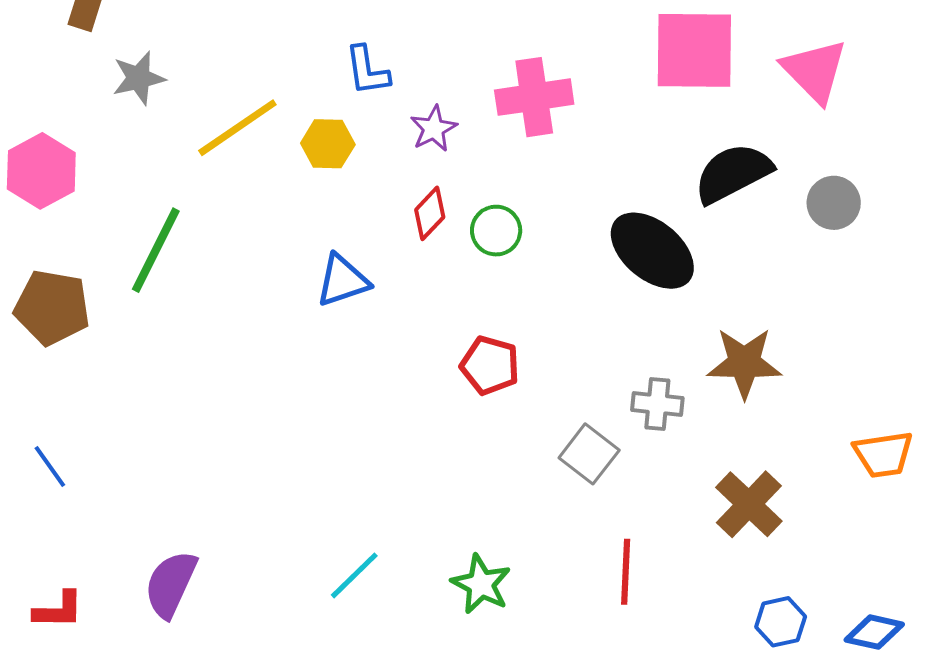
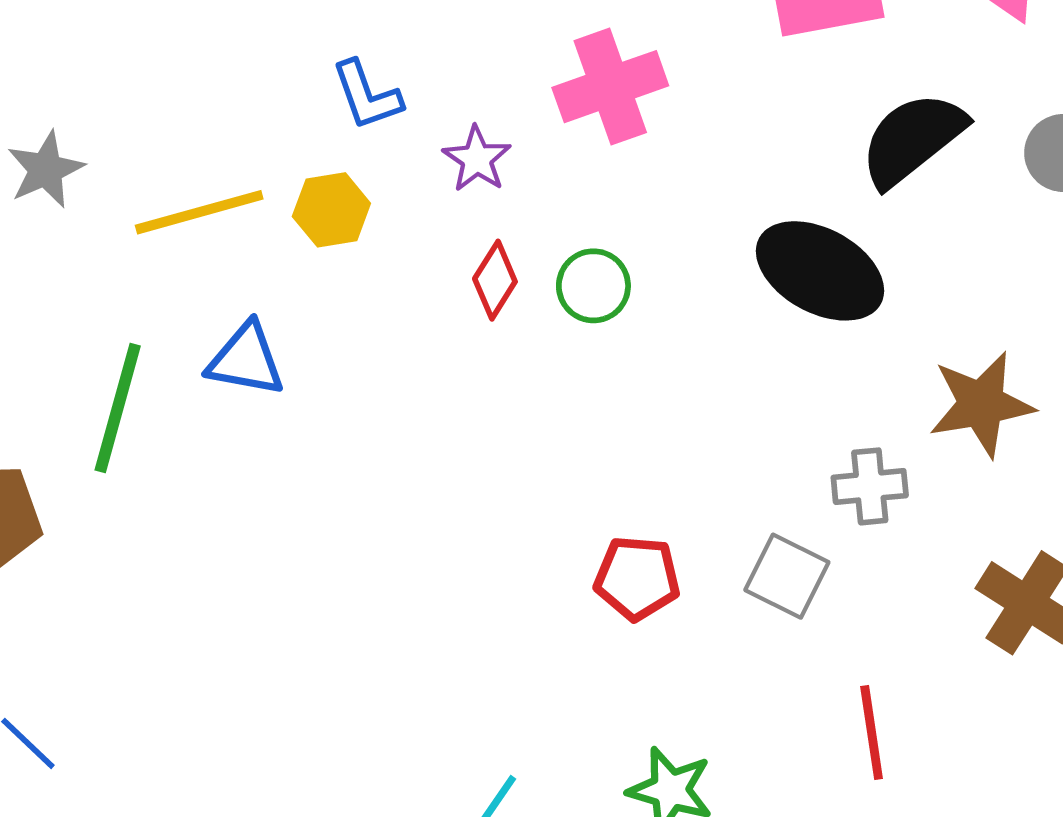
yellow line: (237, 128) -> (199, 212), turned 30
blue triangle: (343, 281) -> (246, 360), moved, turned 40
red pentagon: (490, 365) -> (637, 578), moved

